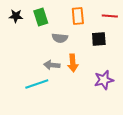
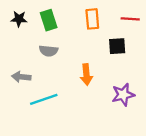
gray semicircle: (60, 38) -> (49, 51), moved
gray arrow: (52, 65) -> (21, 77), moved

